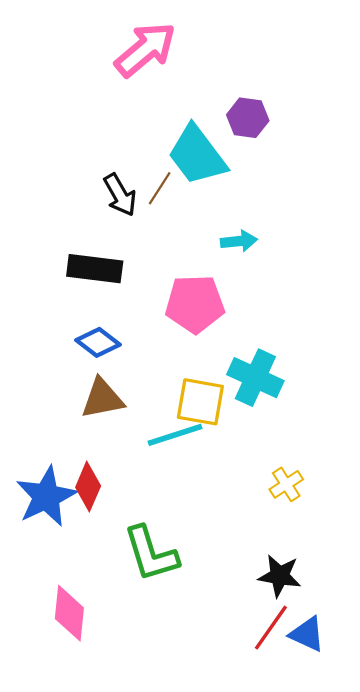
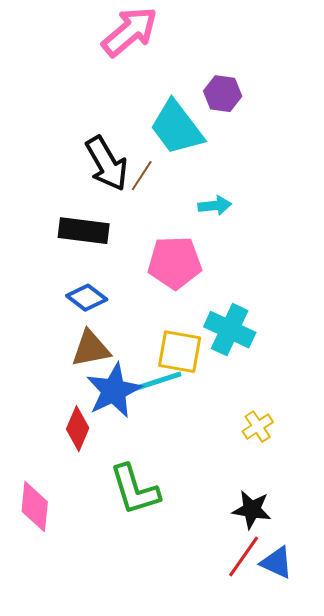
brown line: (160, 188) -> (142, 176), moved
black arrow: (120, 195) -> (107, 164), size x1.4
blue star: (46, 497) -> (114, 391), moved
pink diamond: (69, 613) -> (35, 507), moved

